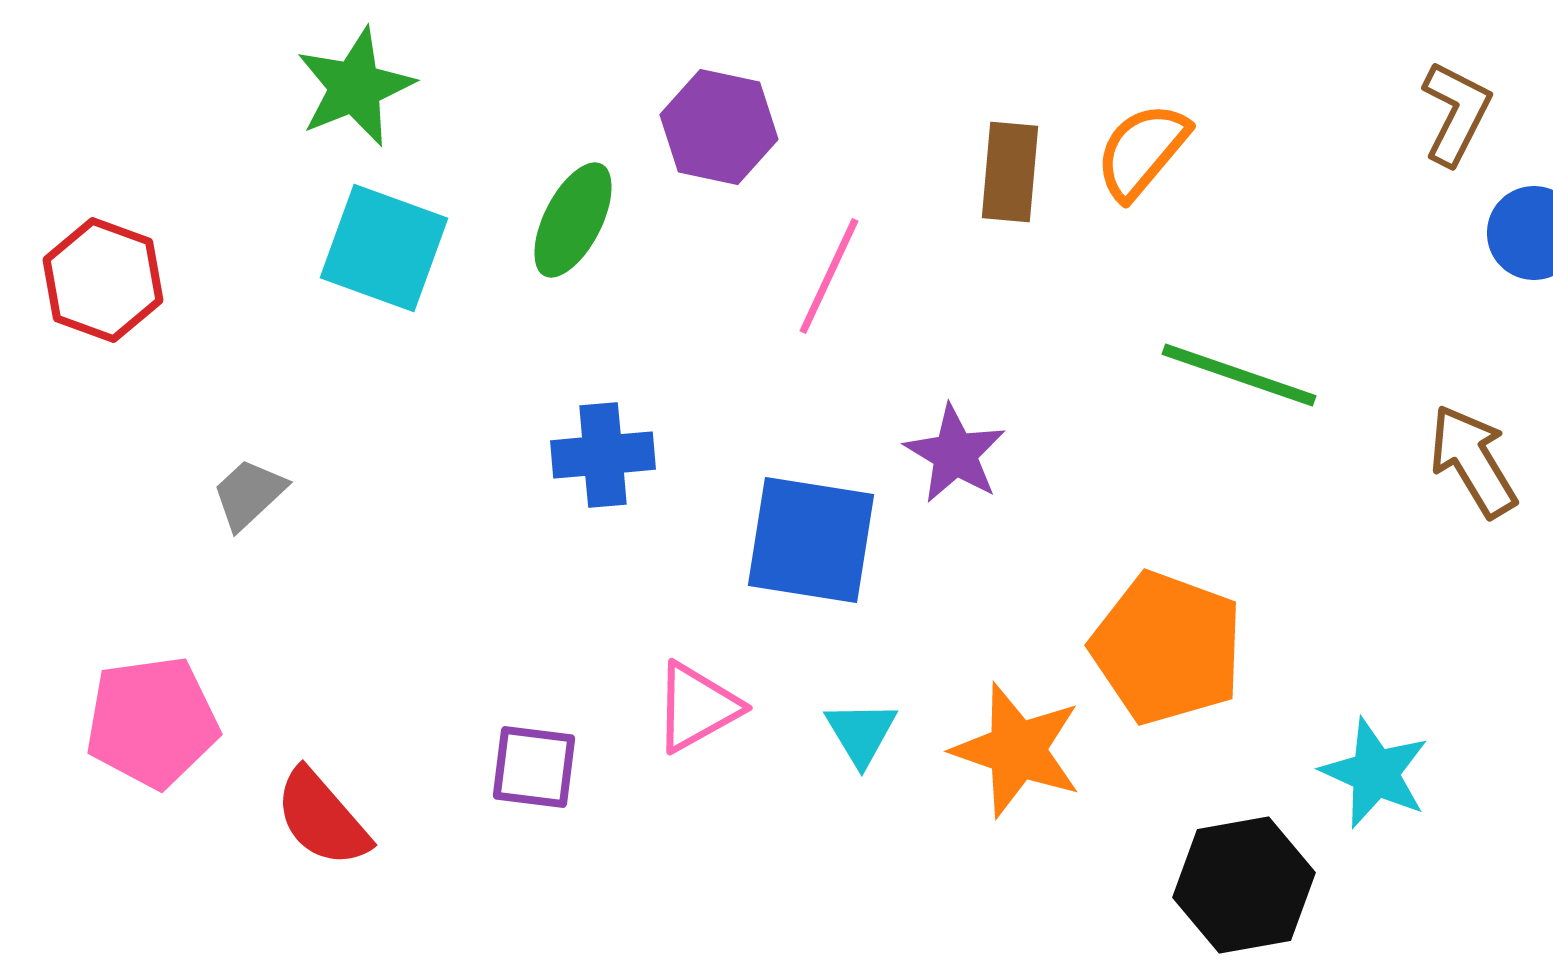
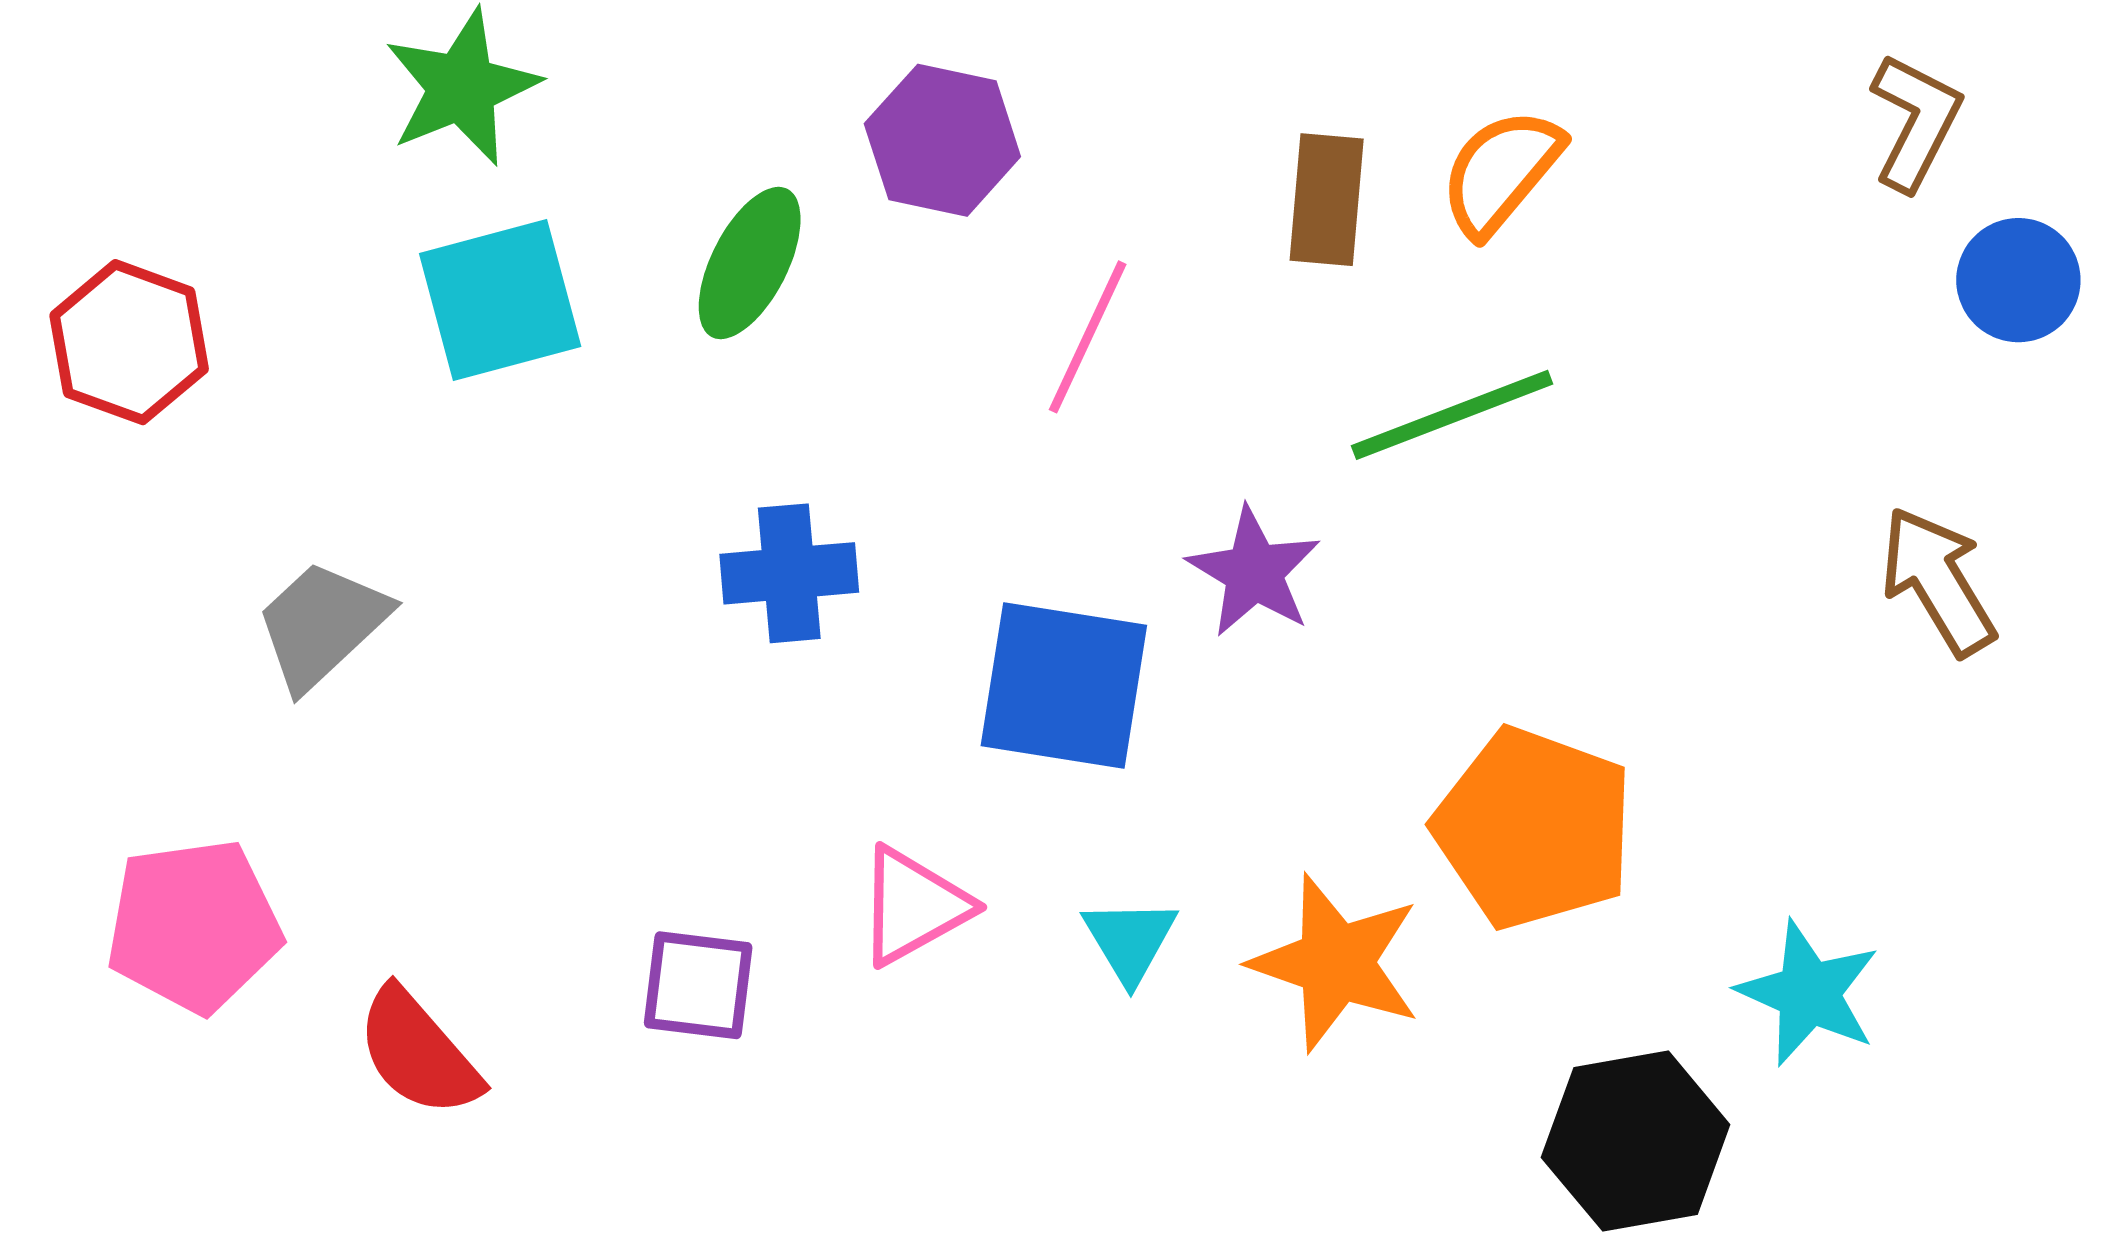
cyan square: (384, 248) -> (500, 300), turned -35
green line: (1239, 375) -> (1452, 415), moved, turned -40
gray trapezoid: (249, 494) -> (322, 625), size x1.4

